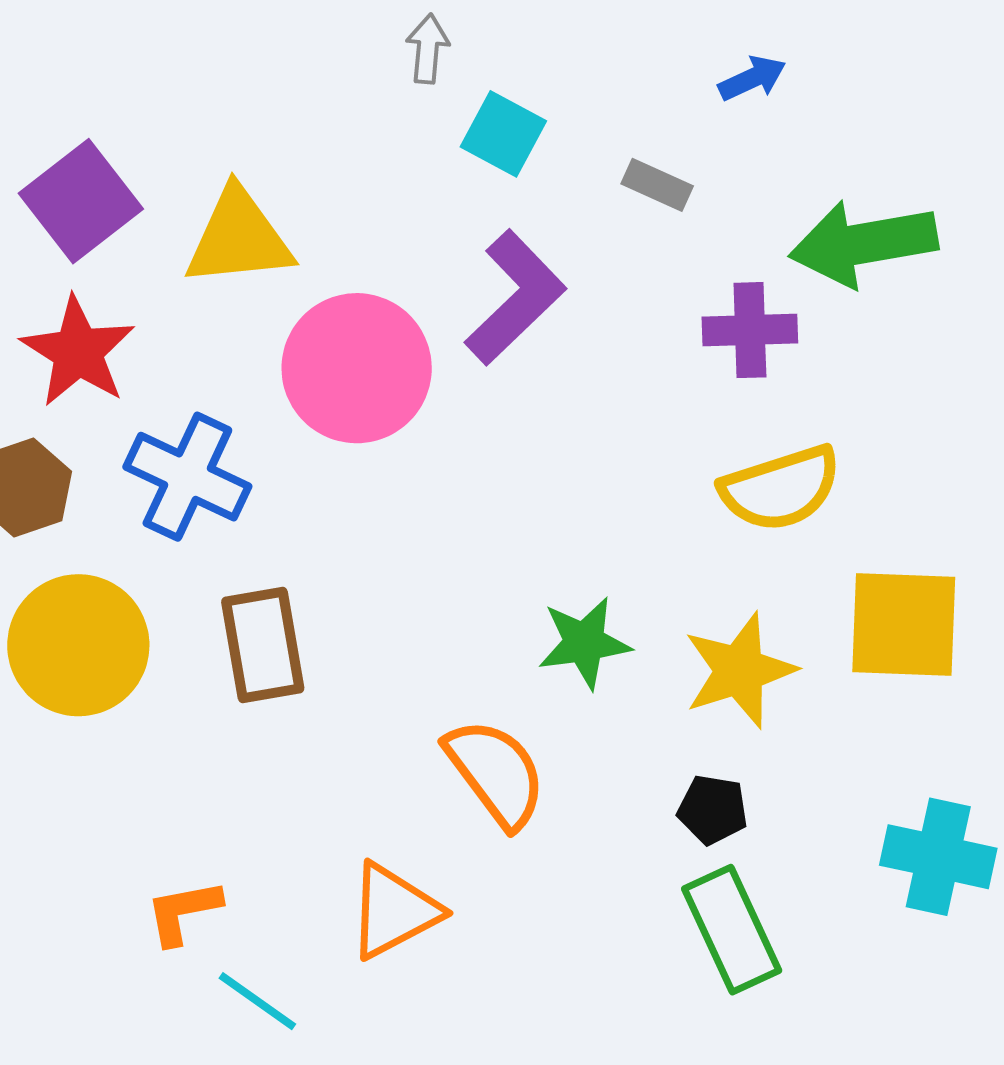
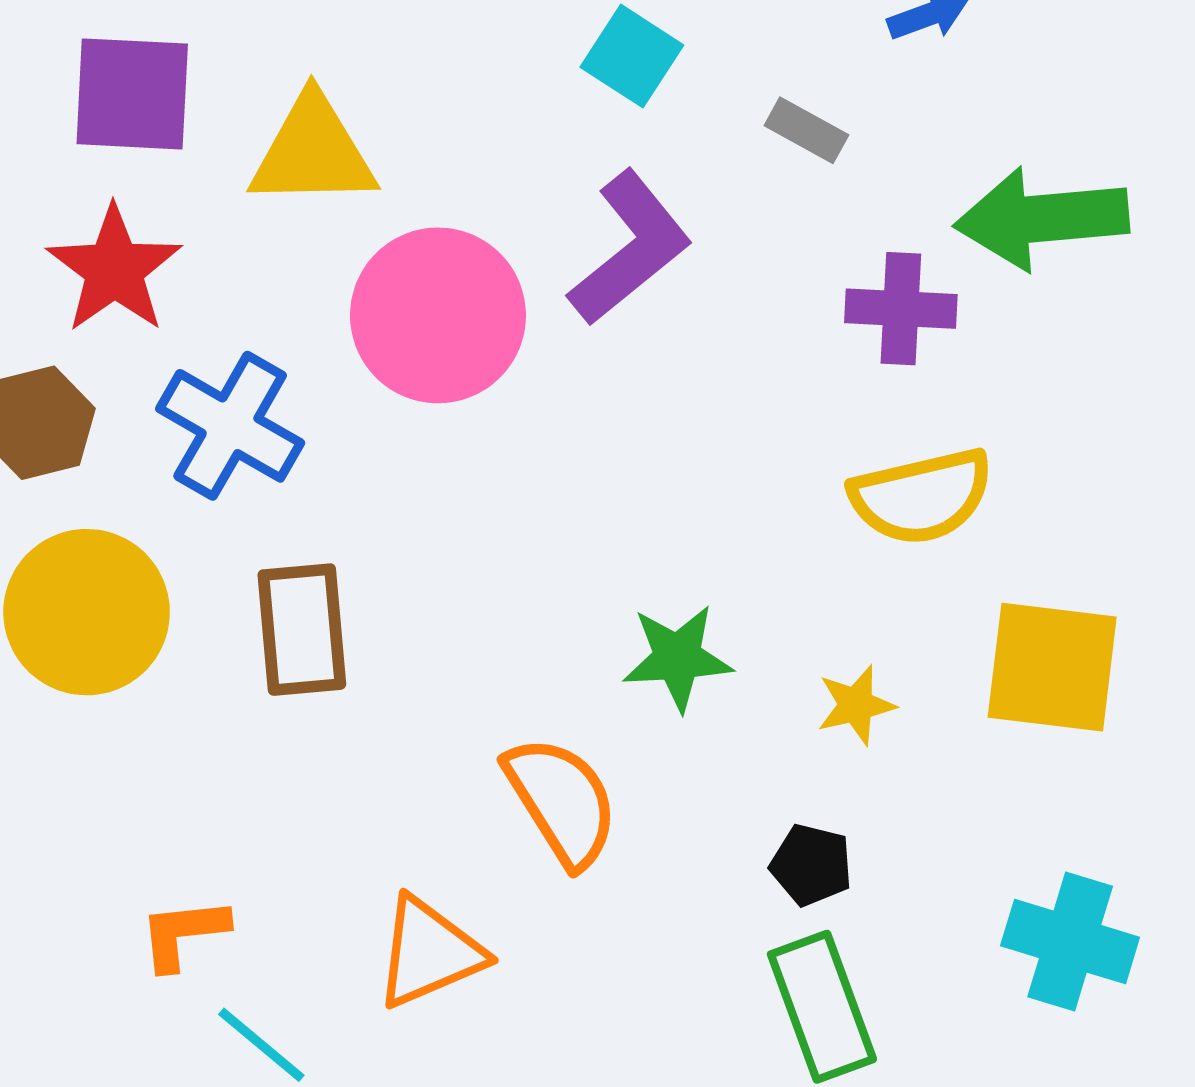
purple square: (81, 201) -> (132, 94), turned 36
yellow star: (739, 670) -> (856, 705), size x0.6

